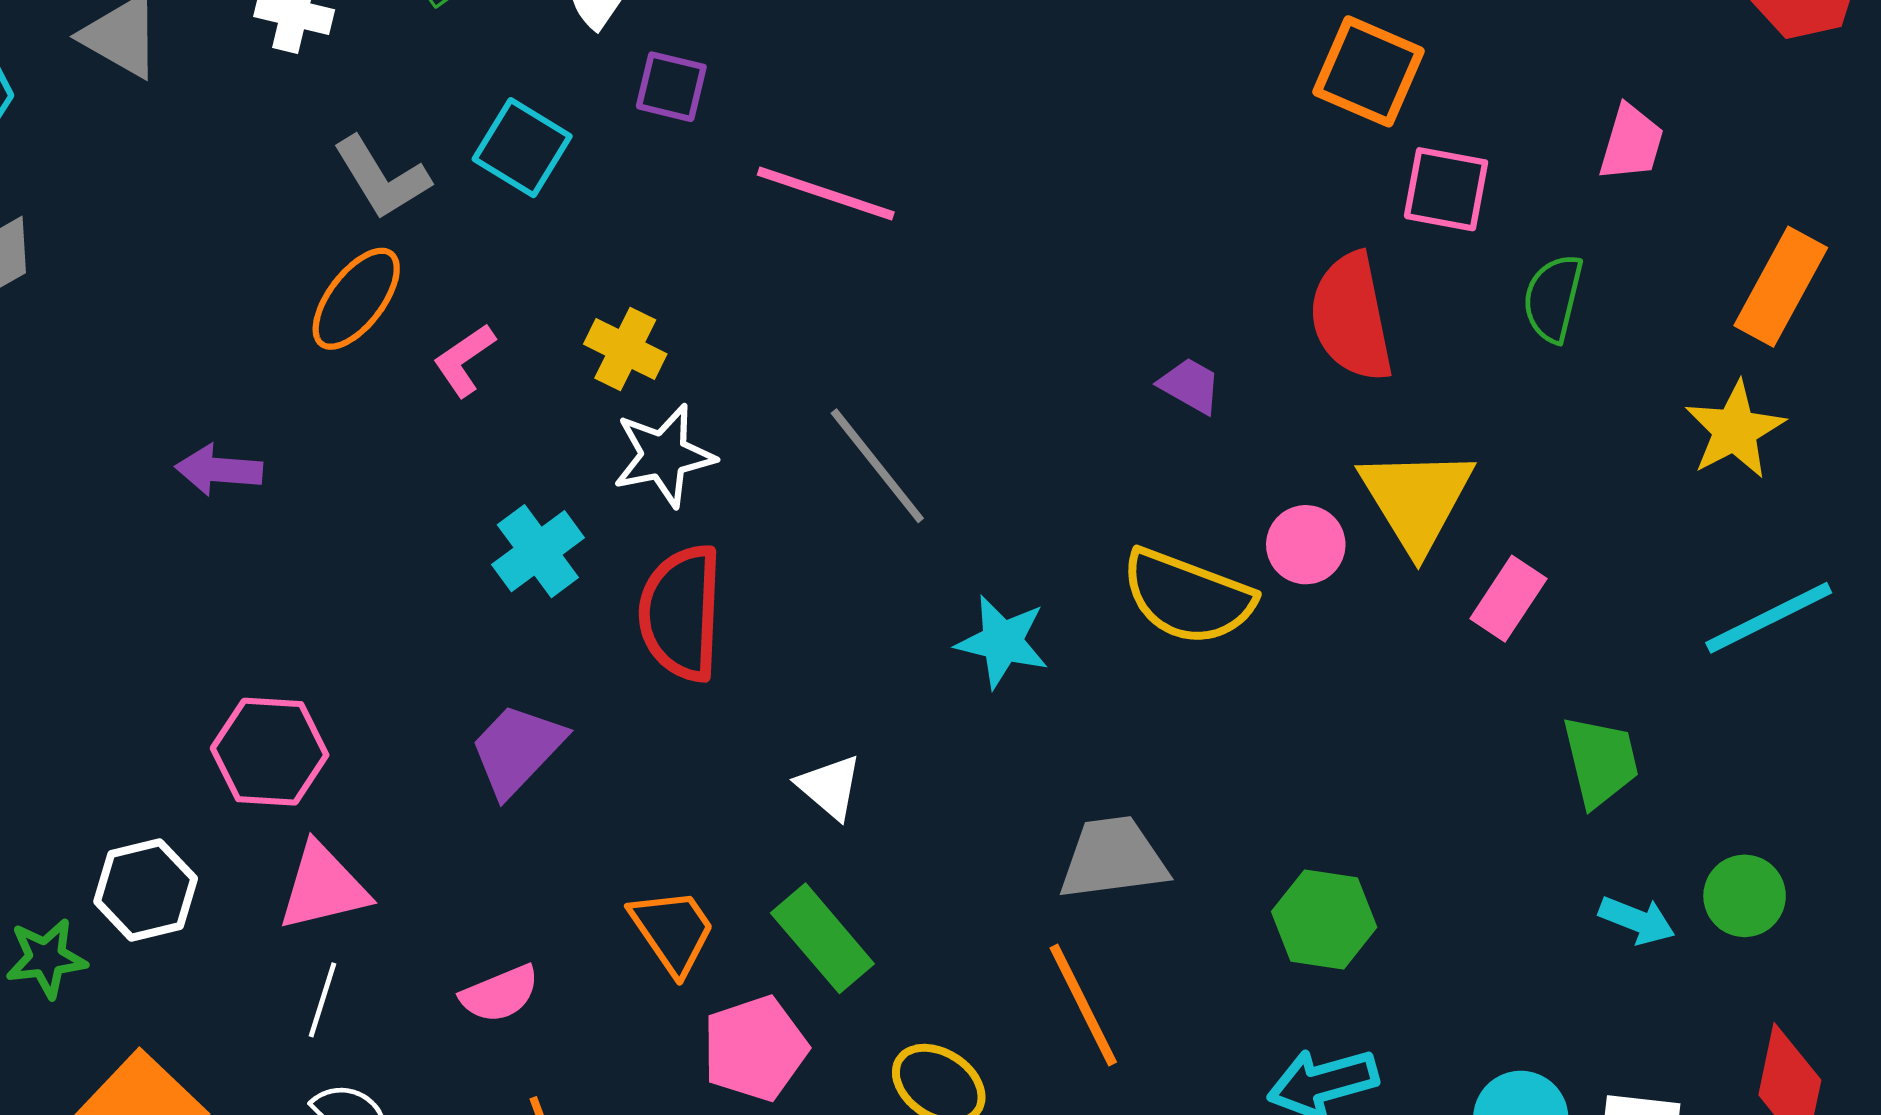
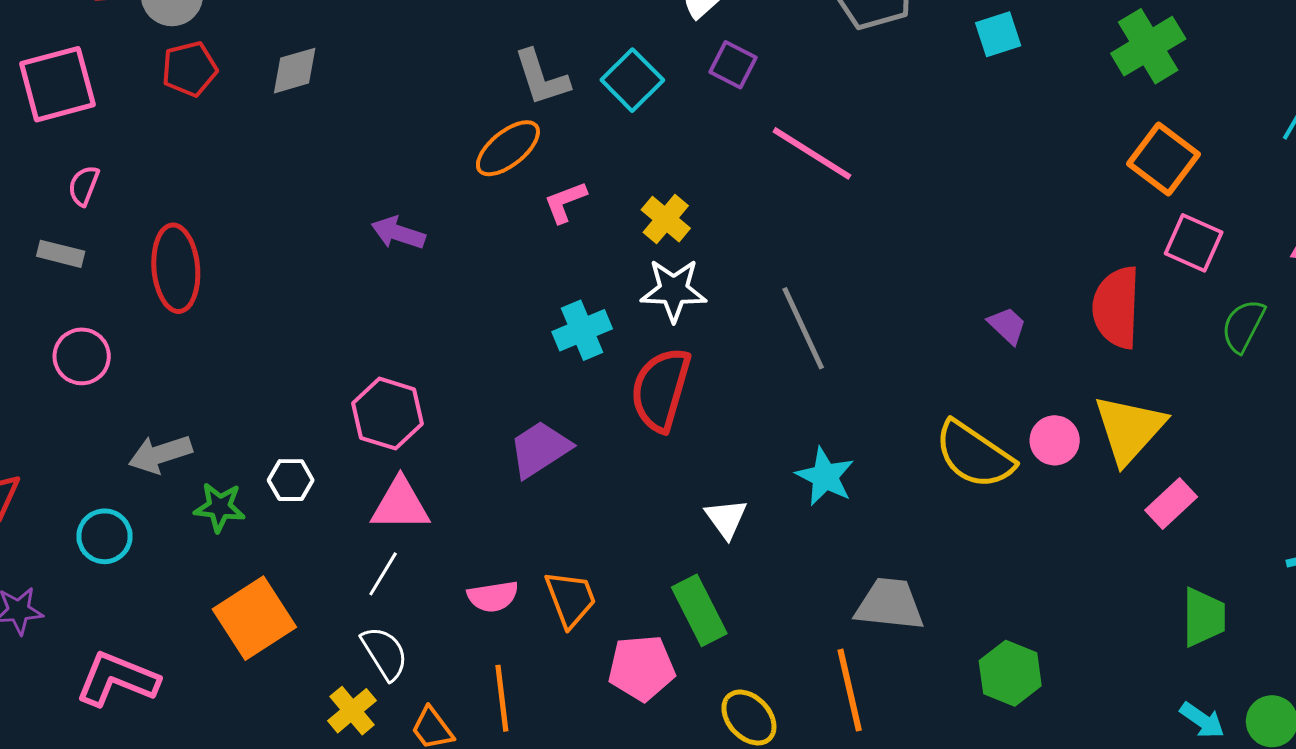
cyan star: (1002, 642) -> (825, 477), moved
white hexagon: (146, 890) -> (291, 480), size x0.7
orange trapezoid: (673, 931) -> (570, 599), moved

